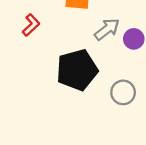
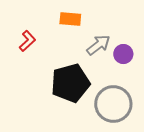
gray circle: (123, 92) -> (113, 104), size x1.6

